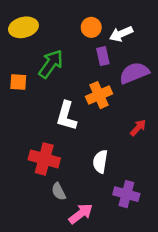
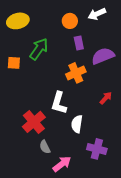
white arrow: (121, 34) -> (97, 14), moved
white L-shape: (66, 116) -> (59, 103), moved
red cross: (44, 159) -> (34, 122), turned 35

